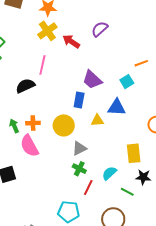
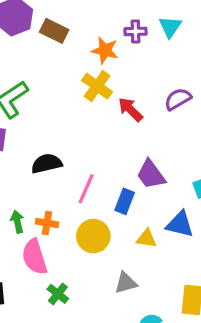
yellow cross: (47, 31) -> (97, 86), turned -30
pink line: (42, 65) -> (86, 189), moved
gray triangle: (79, 148) -> (126, 283), moved
green cross: (79, 169) -> (58, 294), moved

